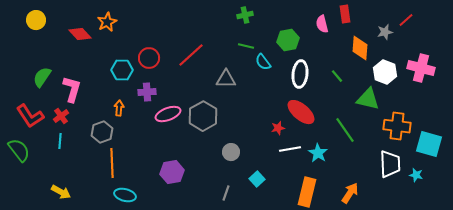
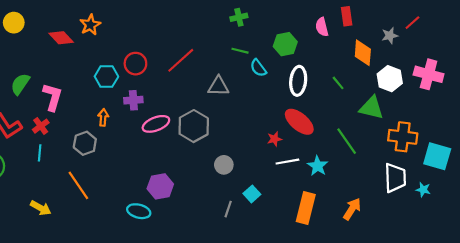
orange line: (112, 163) -> (78, 185), moved, turned -32
gray line: (226, 193) -> (228, 209), moved
cyan ellipse: (125, 195) -> (139, 211), moved

